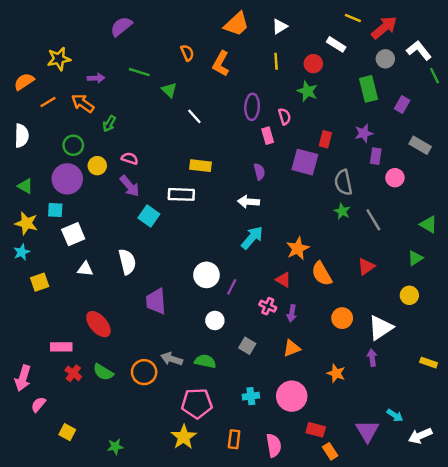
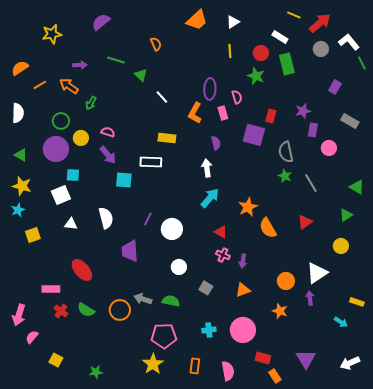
yellow star: (59, 59) -> (52, 34), moved
orange L-shape: (221, 64) -> (195, 113), moved
green rectangle: (369, 89) -> (287, 64), moved
white arrow: (248, 202) -> (207, 168), turned 78
cyan square: (55, 210) -> (73, 175), moved
cyan square: (149, 216) -> (124, 180), turned -30
red triangle: (283, 280) -> (221, 232), moved
purple line: (232, 287) -> (148, 219), moved
orange circle: (342, 318) -> (286, 281), moved
cyan arrow: (395, 415) -> (341, 322), moved

